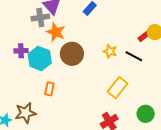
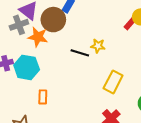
brown circle: (72, 54) -> (53, 20), moved
black line: (134, 56) -> (80, 53), moved

